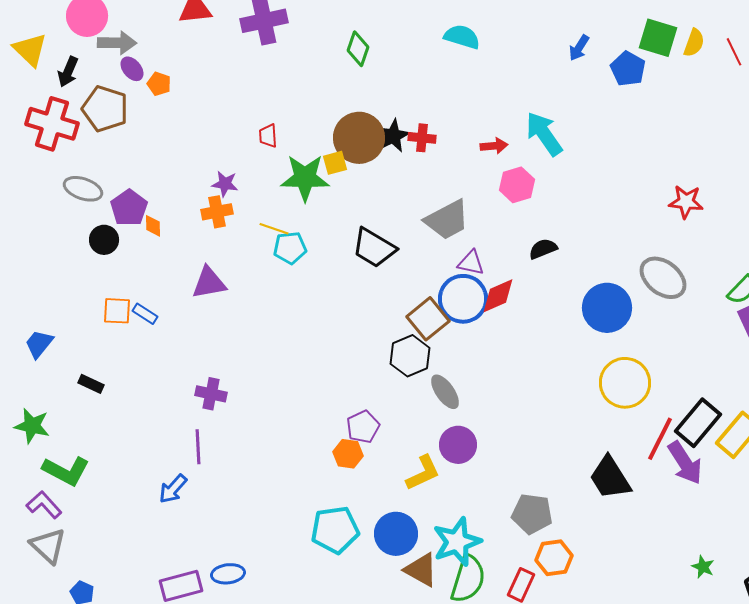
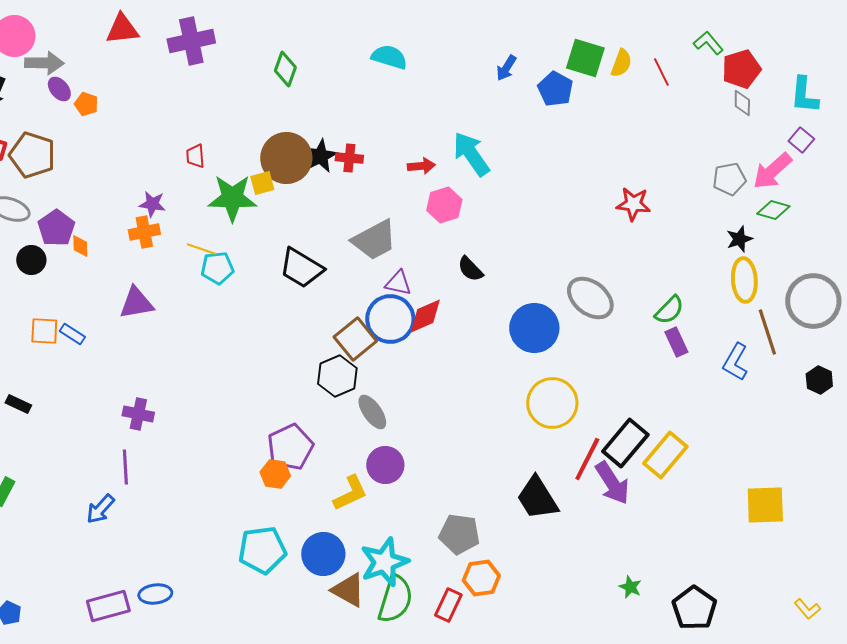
brown pentagon: (105, 109) -> (32, 155), moved
red star: (686, 202) -> (633, 204), moved
black semicircle: (543, 249) -> (470, 269), turned -112
purple pentagon: (363, 427) -> (290, 447), size x1.4

